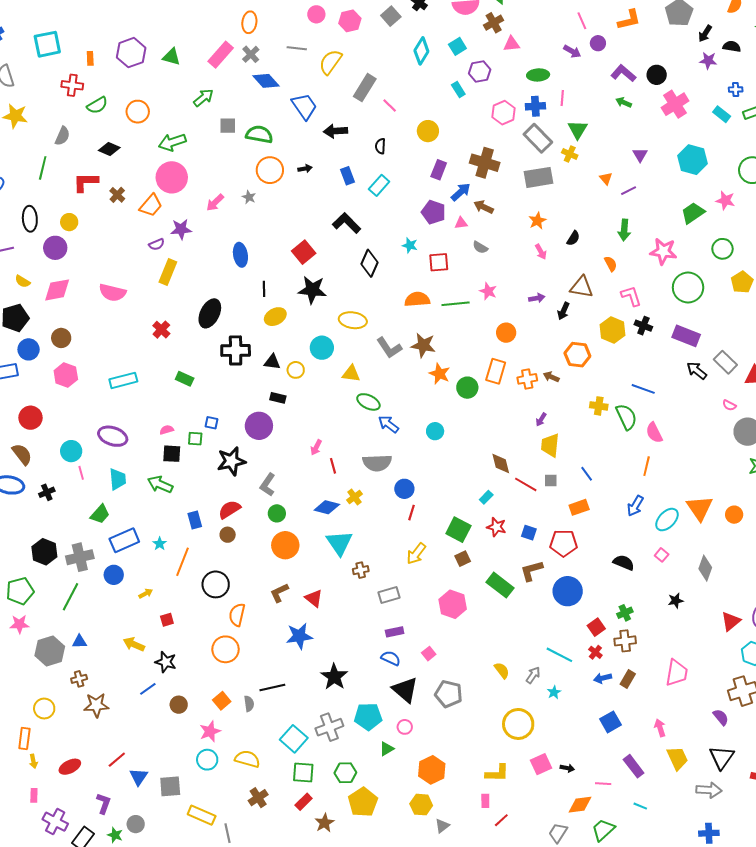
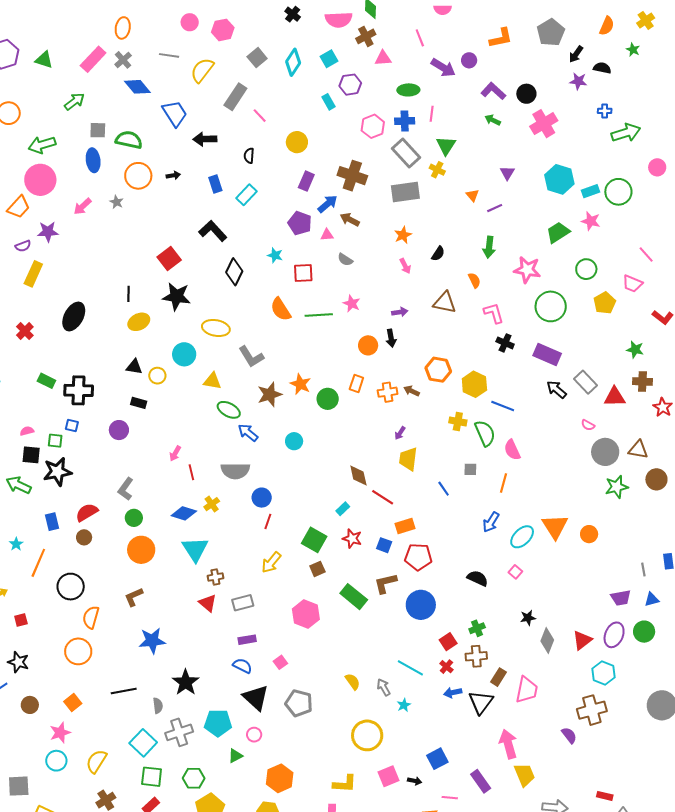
gray square: (391, 16) -> (257, 58), moved
pink line: (582, 21) -> (420, 38), moved
purple arrow: (572, 51) -> (443, 68), size x1.4
cyan rectangle: (722, 114) -> (590, 191), moved, turned -60
blue ellipse: (240, 255) -> (93, 160), moved
orange semicircle: (417, 299) -> (281, 309), turned -120
black arrow: (563, 311) -> (391, 338), moved, turned -36
yellow hexagon: (612, 330) -> (474, 384), moved
brown star: (423, 345) -> (270, 394), moved, turned -30
black cross: (236, 350) -> (79, 390), moved
orange rectangle: (496, 371) -> (356, 384), size x0.7
purple circle: (259, 426) -> (119, 430), size x0.7
black star: (231, 461) -> (57, 472), moved
gray square: (551, 480) -> (470, 469), moved
orange rectangle: (579, 507) -> (405, 526), moved
gray diamond: (705, 568) -> (547, 641), moved
red triangle: (314, 598) -> (208, 603), moved
gray arrow: (533, 675) -> (384, 687), turned -66
brown rectangle: (628, 679) -> (499, 677), moved
gray semicircle: (249, 704) -> (158, 706), moved
blue square: (611, 722) -> (437, 759), moved
pink arrow: (660, 728) -> (508, 744), size x1.6
black triangle: (722, 757) -> (481, 702), moved
yellow semicircle: (247, 759) -> (96, 761), turned -75

